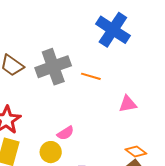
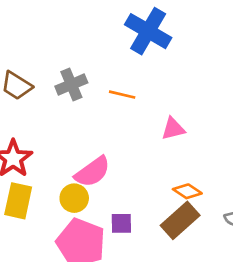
gray cross: (53, 67) -> (71, 84), size x0.7
pink semicircle: (65, 133) -> (92, 172), size x1.6

